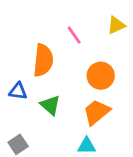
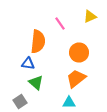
blue triangle: (18, 91) -> (28, 64), moved
green triangle: (50, 105) -> (36, 82), moved

